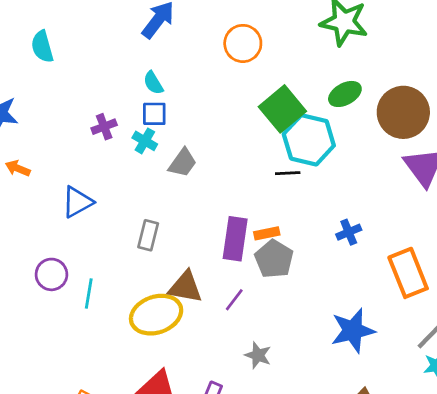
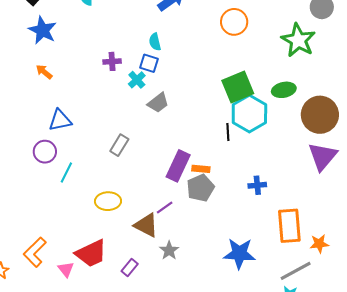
orange circle: (243, 43) -> (234, 22), moved
black line: (288, 173) -> (228, 132), turned 72
blue triangle: (77, 202) -> (60, 120), moved
brown triangle: (185, 287) -> (146, 225), moved
yellow ellipse: (156, 315) -> (108, 201), size x0.7

